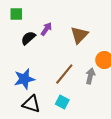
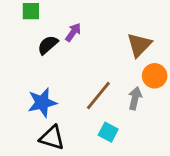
brown triangle: (79, 35) -> (139, 45), moved
cyan square: (62, 102) -> (108, 132), moved

